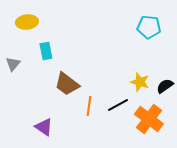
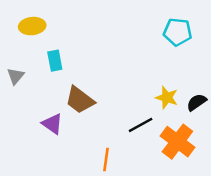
orange line: (89, 106) -> (106, 159), moved
purple triangle: (44, 127) -> (52, 124), moved

